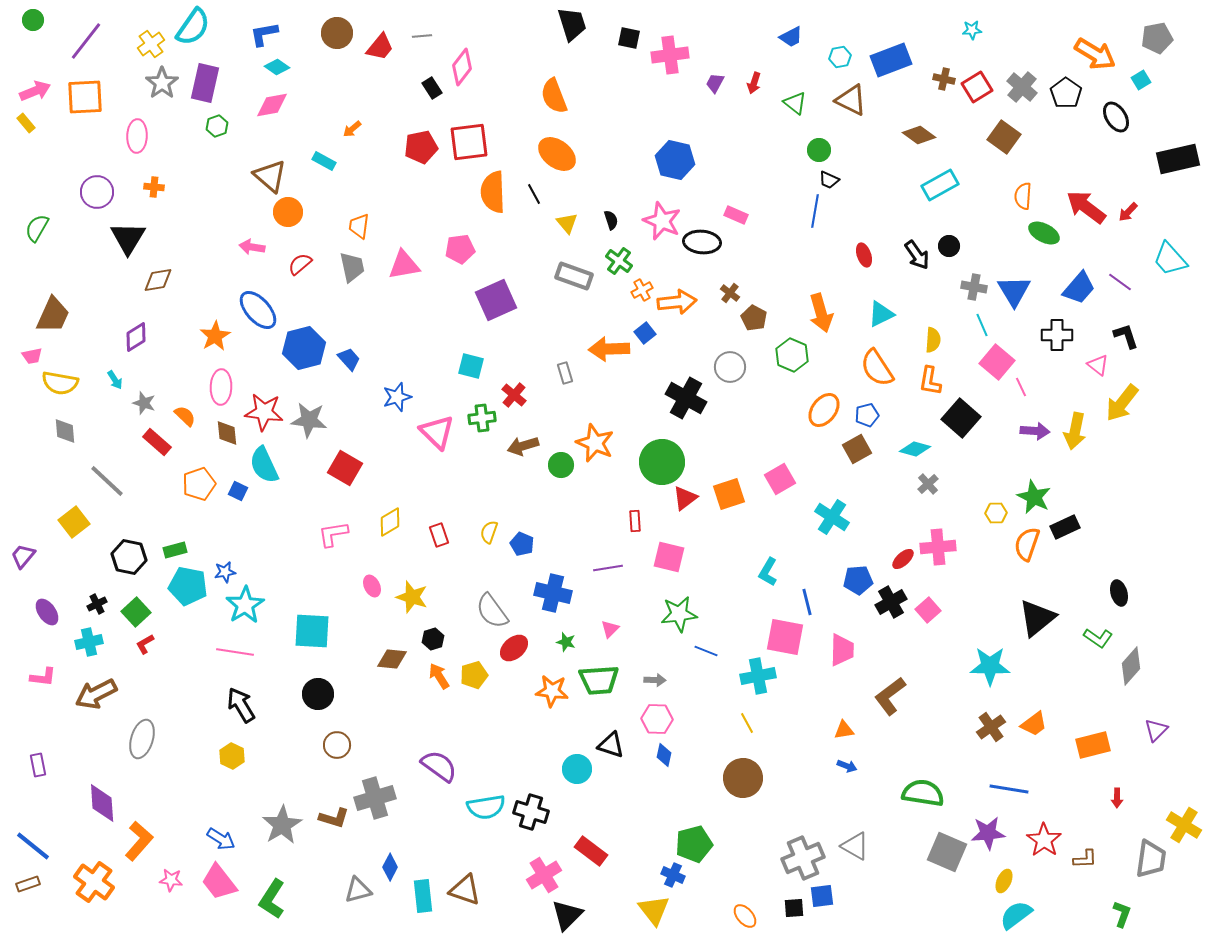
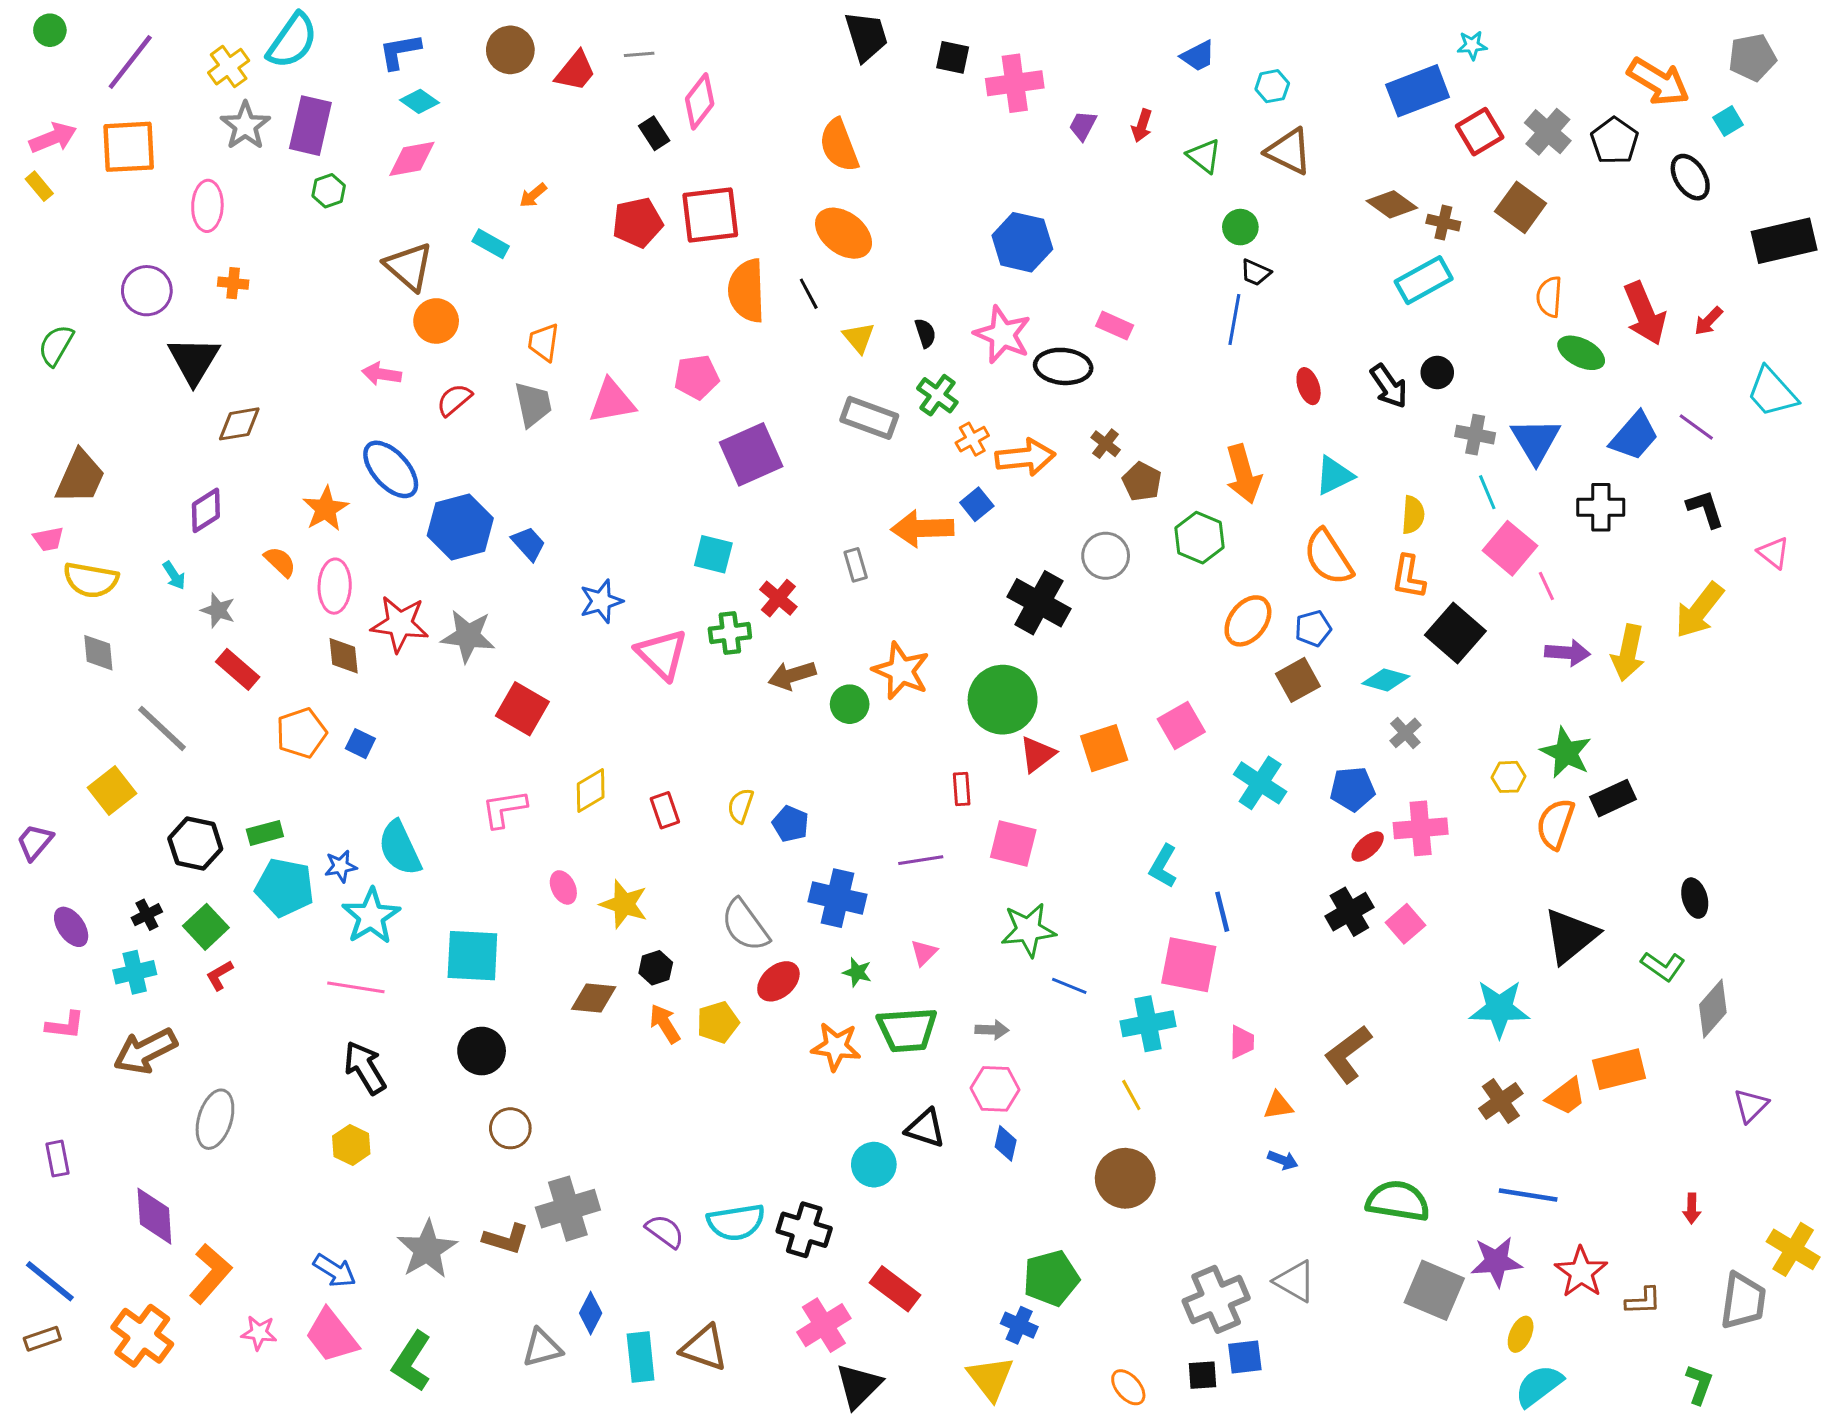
blue rectangle: (891, 60) -> (1418, 91), moved
brown cross: (944, 79) -> (1443, 223), moved
red arrow: (1086, 207) -> (1645, 313), turned -150
pink triangle: (1098, 365) -> (1774, 553), moved
orange semicircle: (185, 416) -> (280, 562), moved
cyan semicircle: (264, 465) -> (400, 848), moved
blue pentagon: (858, 580) -> (1352, 789), moved
pink trapezoid: (842, 650) -> (1242, 1042), moved, size x0.7
orange rectangle: (1093, 745) -> (1619, 1069), moved
purple semicircle: (439, 766) -> (665, 1231), moved, size x0.7

